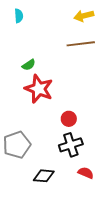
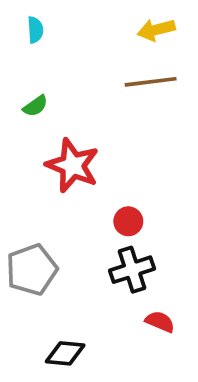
green semicircle: (29, 65) -> (35, 106), moved
black diamond: (44, 176) -> (65, 353), moved

